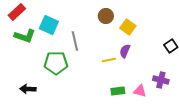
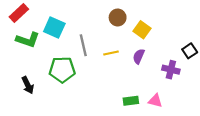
yellow line: (109, 60) -> (111, 53), moved
purple cross: (161, 80) -> (171, 70), moved
black arrow: (28, 89) -> (28, 85), moved, turned -119

